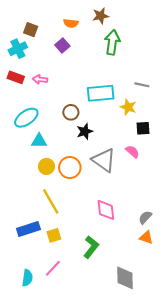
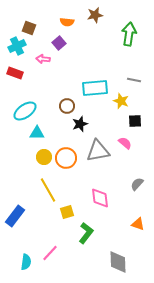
green arrow: (112, 42) -> (129, 34), moved
pink arrow: (40, 79) -> (43, 59), moved
gray triangle: (104, 160) -> (98, 151), turned -45
gray semicircle: (145, 217) -> (137, 184), moved
blue rectangle: (28, 229) -> (15, 216), moved, turned -35
yellow square: (54, 235) -> (67, 212), moved

